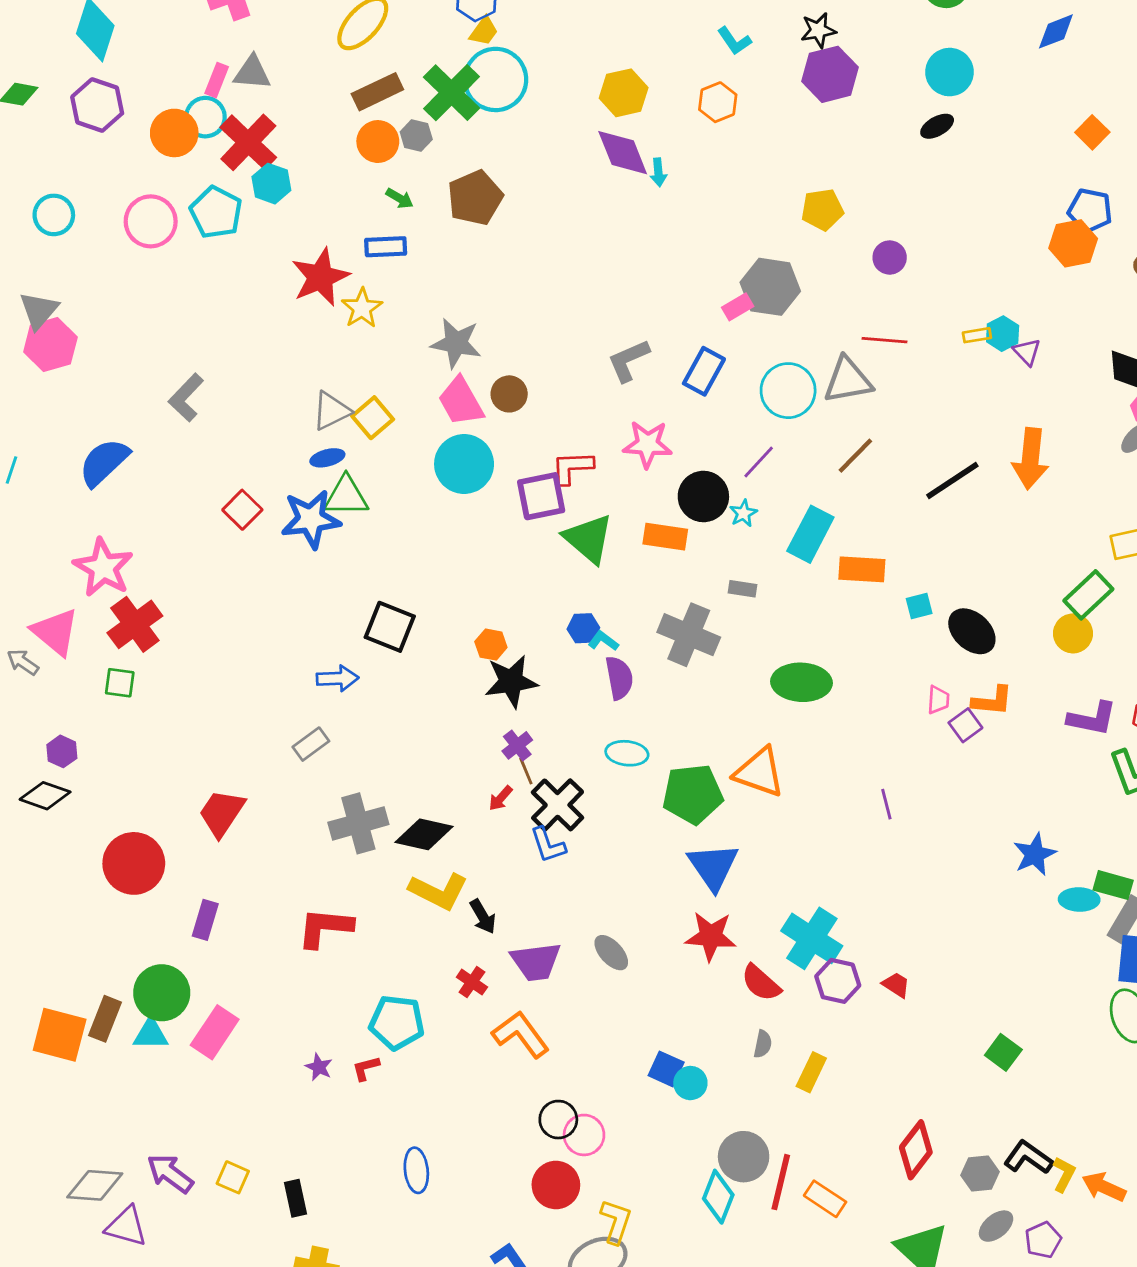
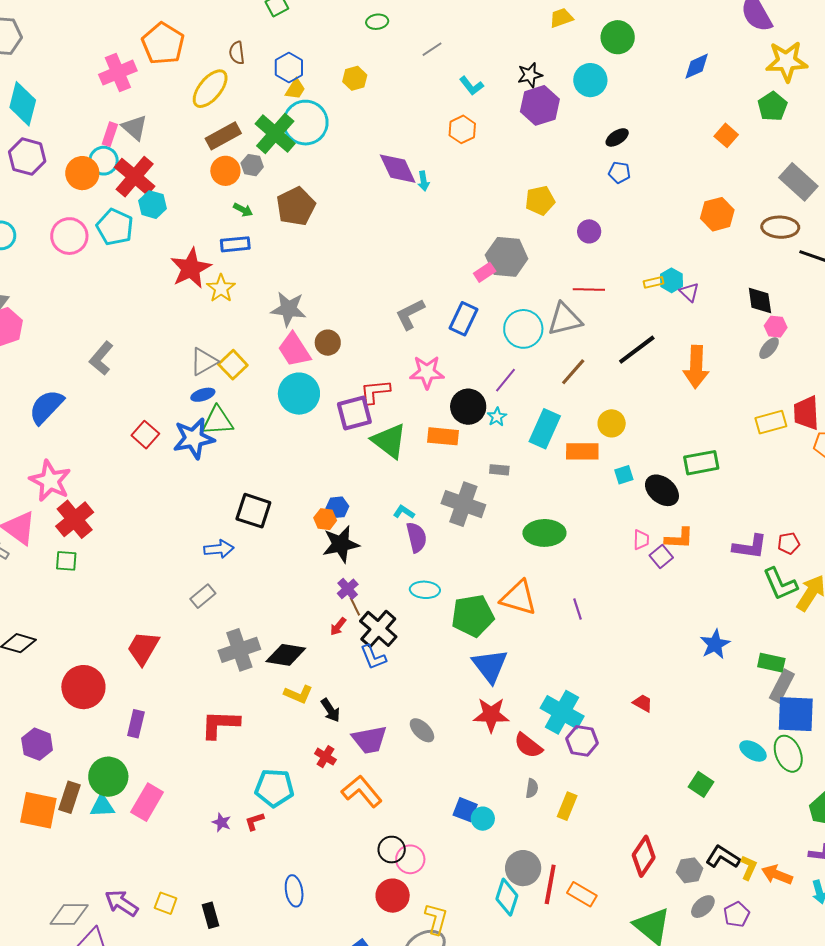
cyan circle: (950, 72) -> (590, 80), moved
gray triangle: (252, 73) -> (134, 128), turned 40
yellow hexagon: (624, 93) -> (355, 78), moved, size x0.7
blue pentagon: (1090, 211) -> (619, 172), moved, size x0.7
black line: (952, 481) -> (637, 350), moved
green rectangle: (1088, 595) -> (701, 463), moved, turned 36
blue hexagon: (583, 628) -> (337, 507), moved
yellow circle: (1073, 633) -> (612, 423), moved
purple hexagon: (62, 751) -> (37, 744), moved, size x1.4
purple line: (886, 804) -> (577, 609), moved
yellow L-shape: (439, 891) -> (298, 694), size x0.7
cyan ellipse: (1079, 900) -> (753, 751), moved, turned 32
red trapezoid: (896, 985) -> (643, 703), moved

